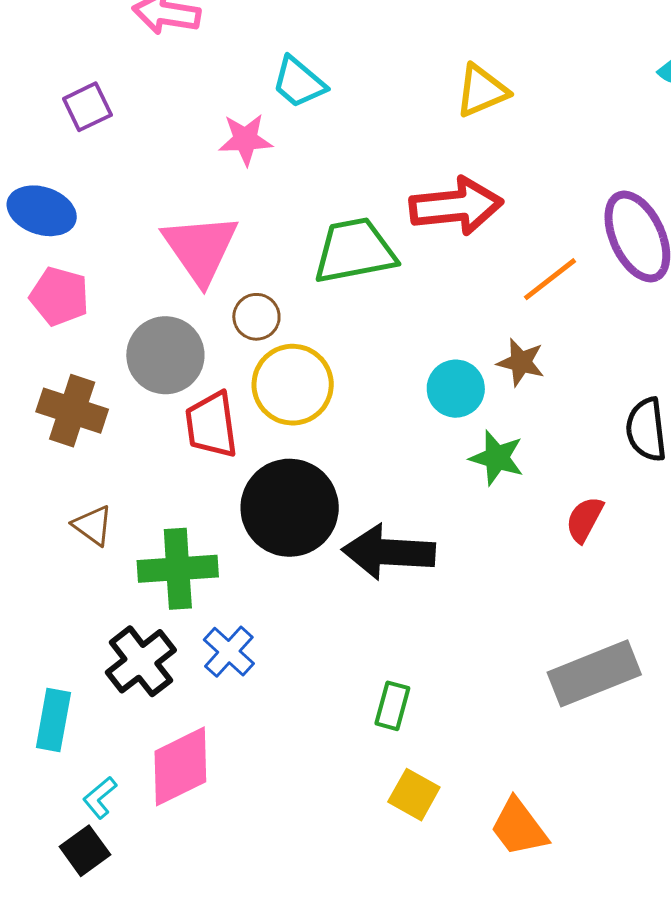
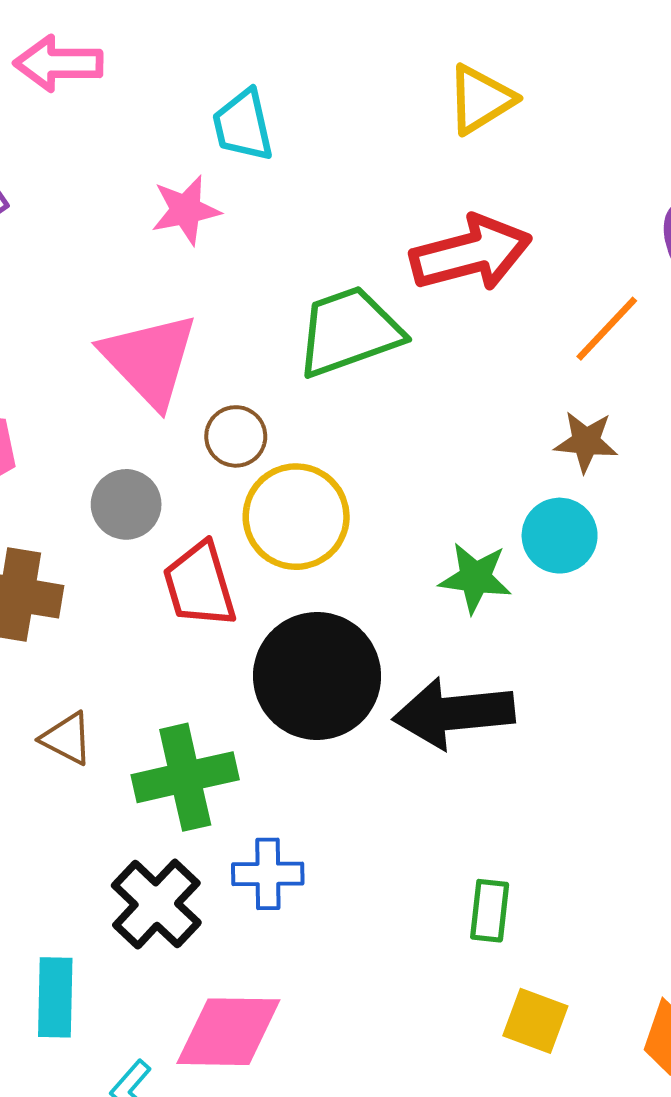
cyan trapezoid: (299, 82) -> (243, 125), turned 46
gray circle: (165, 355) -> (126, 504), size x0.7
cyan circle: (456, 389) -> (560, 536), moved
green star: (497, 458) -> (475, 578), moved
blue cross: (229, 652) -> (268, 874), turned -34
pink diamond: (180, 766) -> (228, 1032), turned 36

